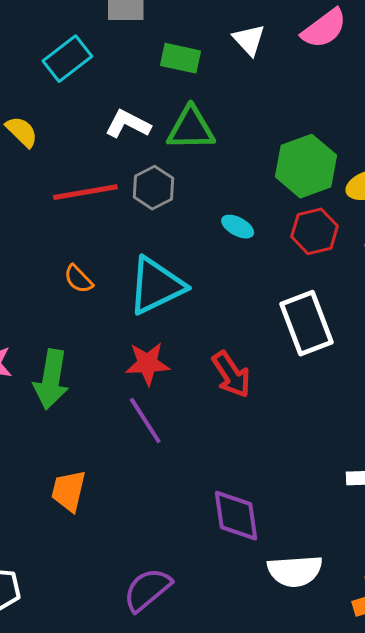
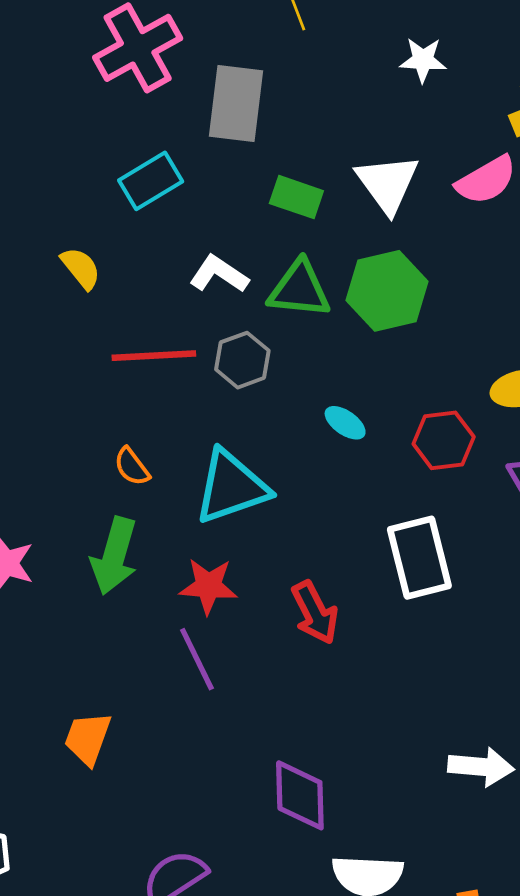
white triangle: (249, 40) -> (387, 183), size x1.5
green hexagon: (306, 166) -> (387, 291), moved
green arrow: (51, 379) -> (114, 556), moved

